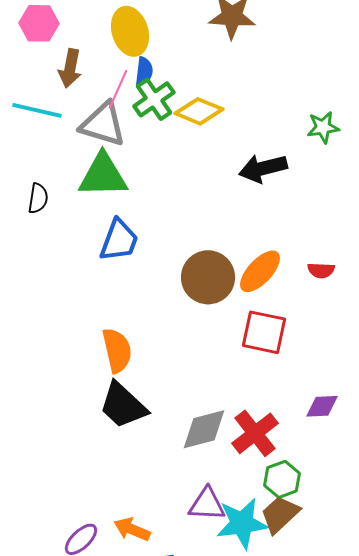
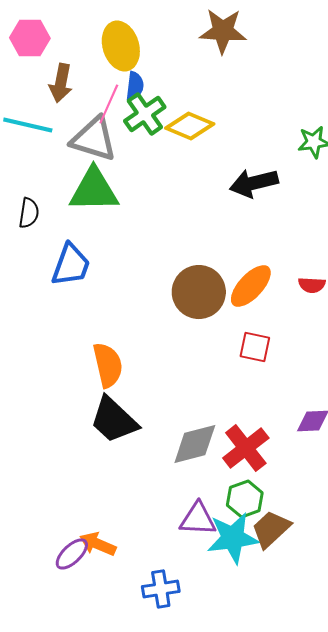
blue trapezoid: (119, 240) -> (71, 265), moved
red square: (264, 332) -> (255, 347), size x0.7
green hexagon: (282, 479) -> (245, 499), moved
orange arrow: (132, 529) -> (98, 544), moved

